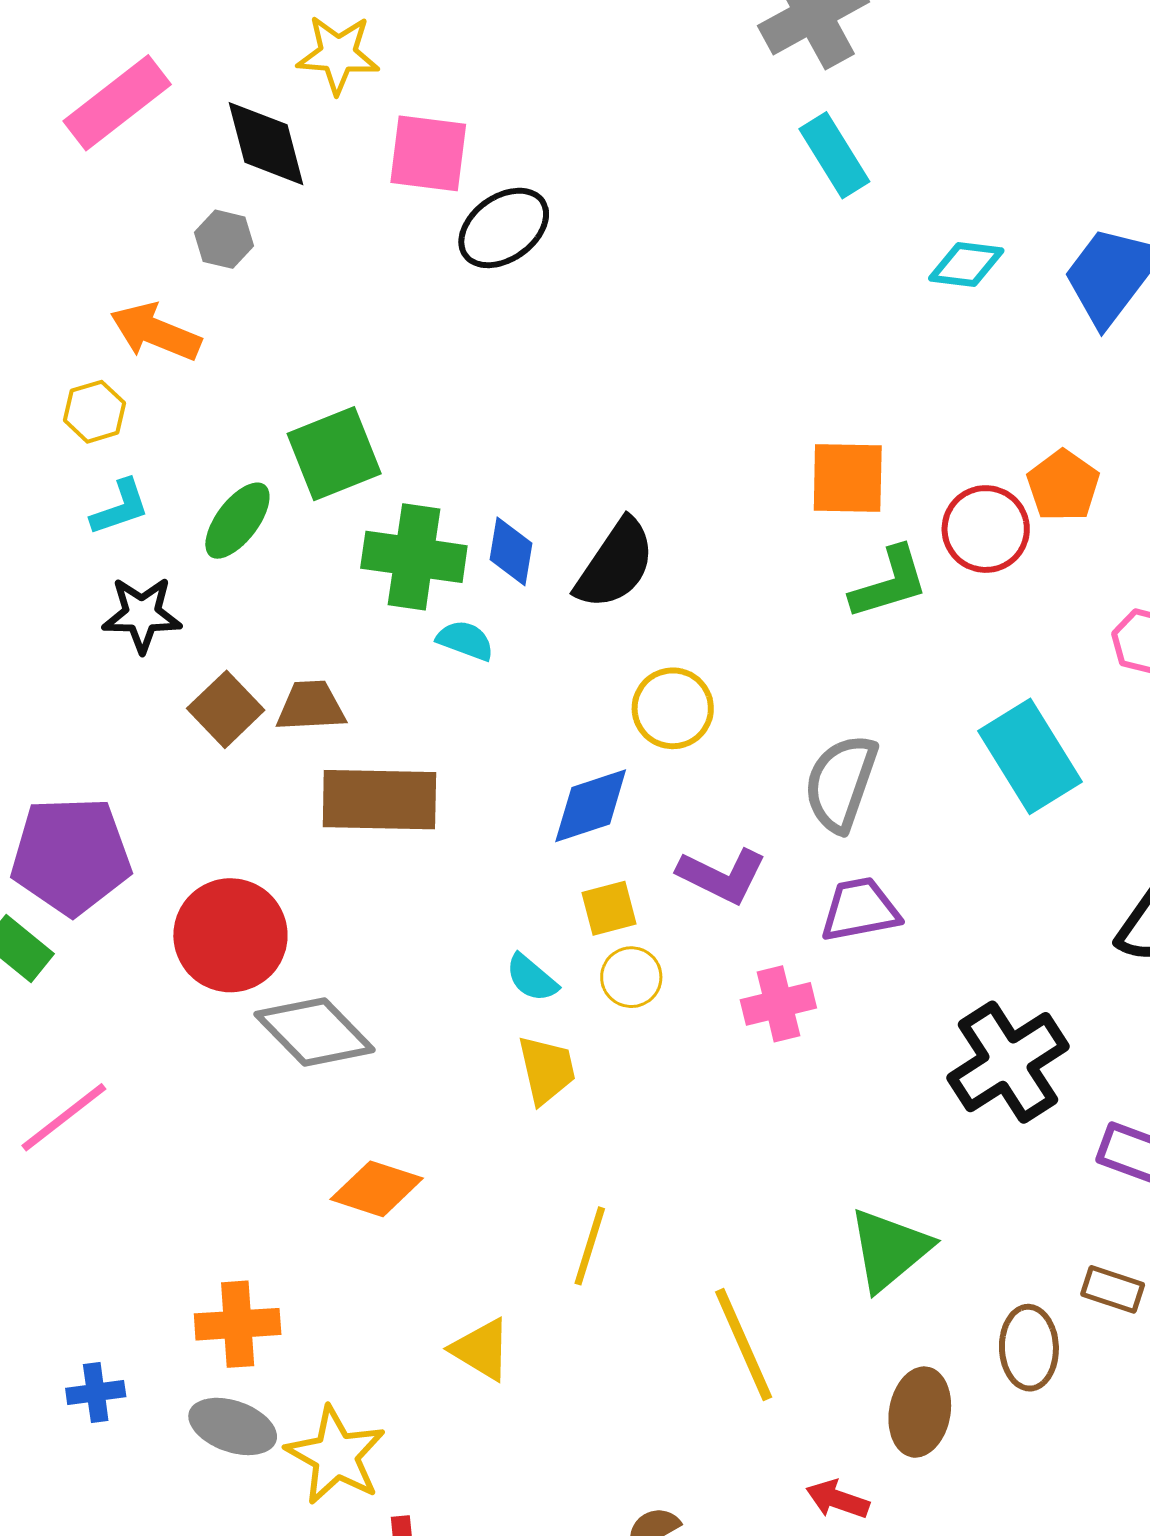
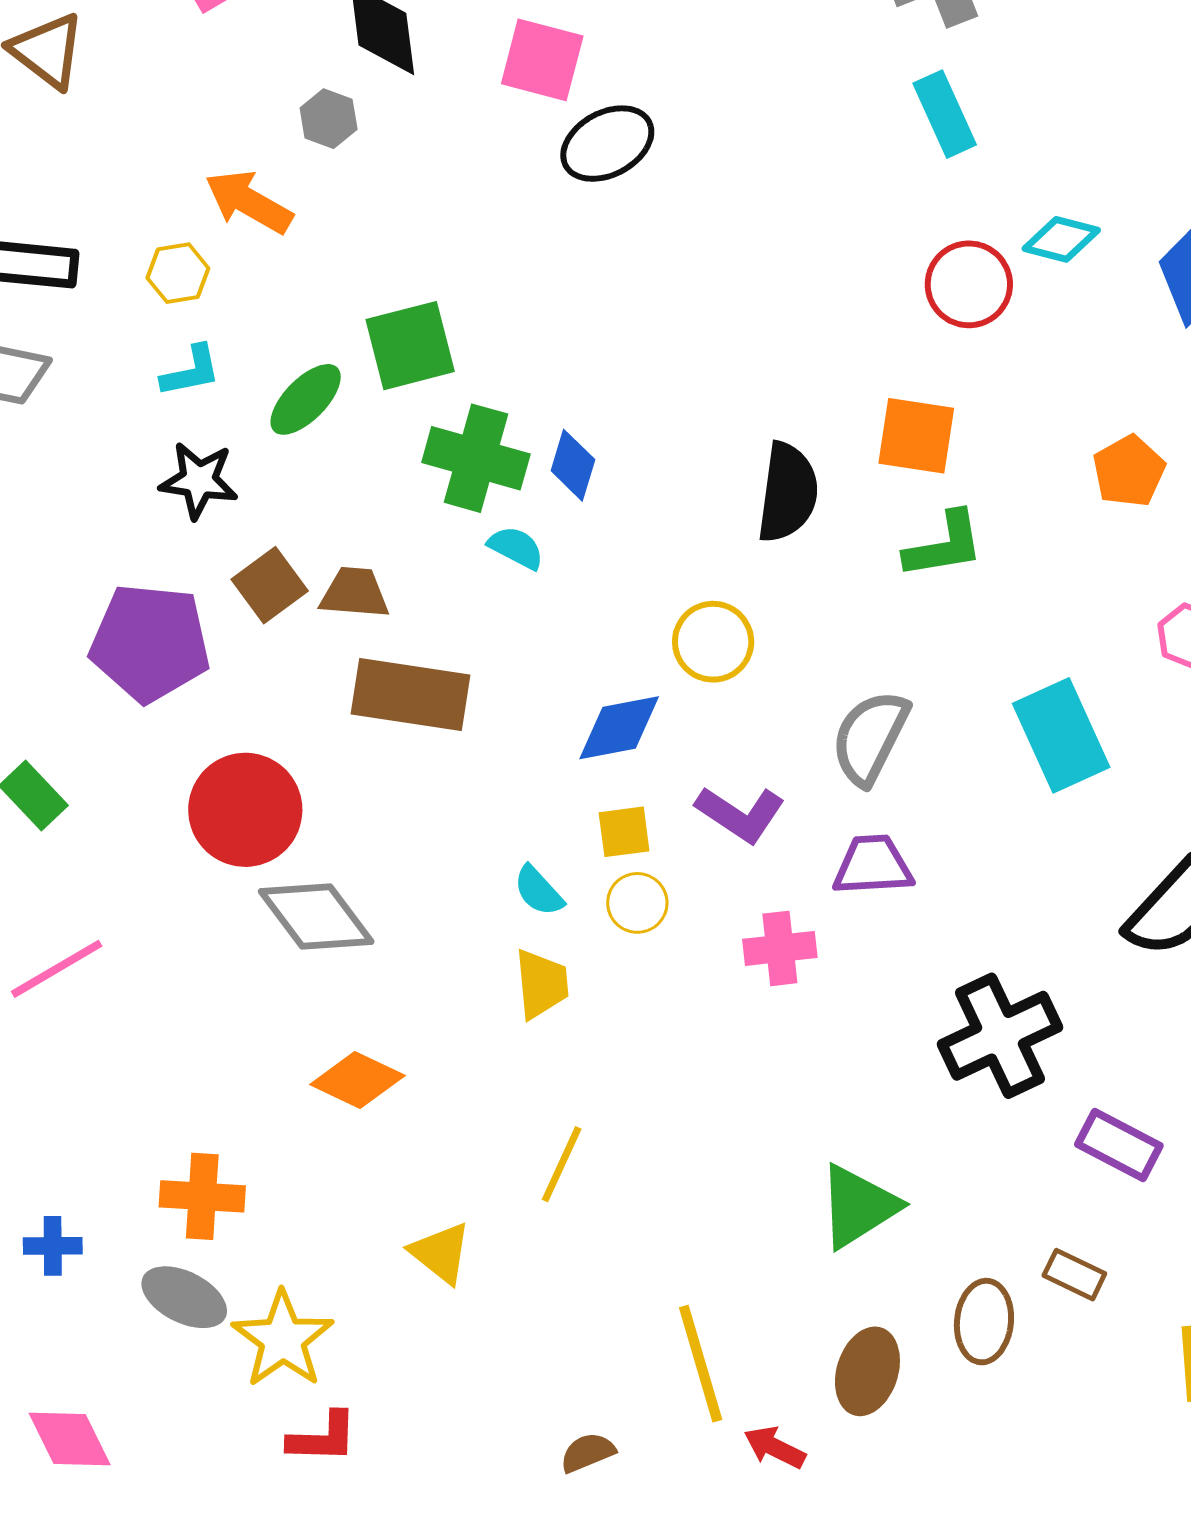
red circle: (986, 529) -> (969, 284), moved
black semicircle: (615, 564) -> (788, 492), moved, turned -34
purple pentagon: (71, 856) -> (150, 643), moved
yellow line: (744, 1344) -> (701, 1364), moved

